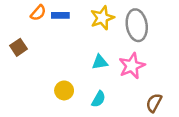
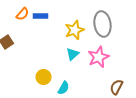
yellow star: (102, 18) -> (74, 30), moved
cyan triangle: (100, 62) -> (72, 54), turned -32
cyan semicircle: (99, 99) -> (64, 88), moved

